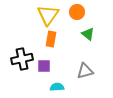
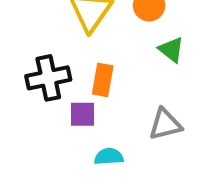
orange rectangle: (51, 39) -> (103, 80), moved
black cross: (22, 59) -> (48, 78), moved

